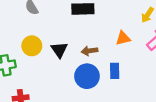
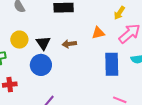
blue rectangle: (115, 71) -> (112, 64), moved, size x1.6
blue circle: (87, 76) -> (41, 65), moved

